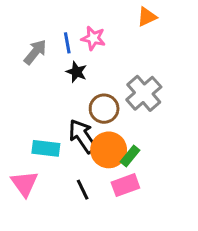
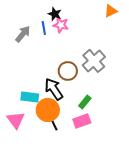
orange triangle: (147, 17) -> (111, 11), moved
black star: (76, 72) -> (55, 14), moved
orange circle: (109, 150) -> (48, 110), moved

